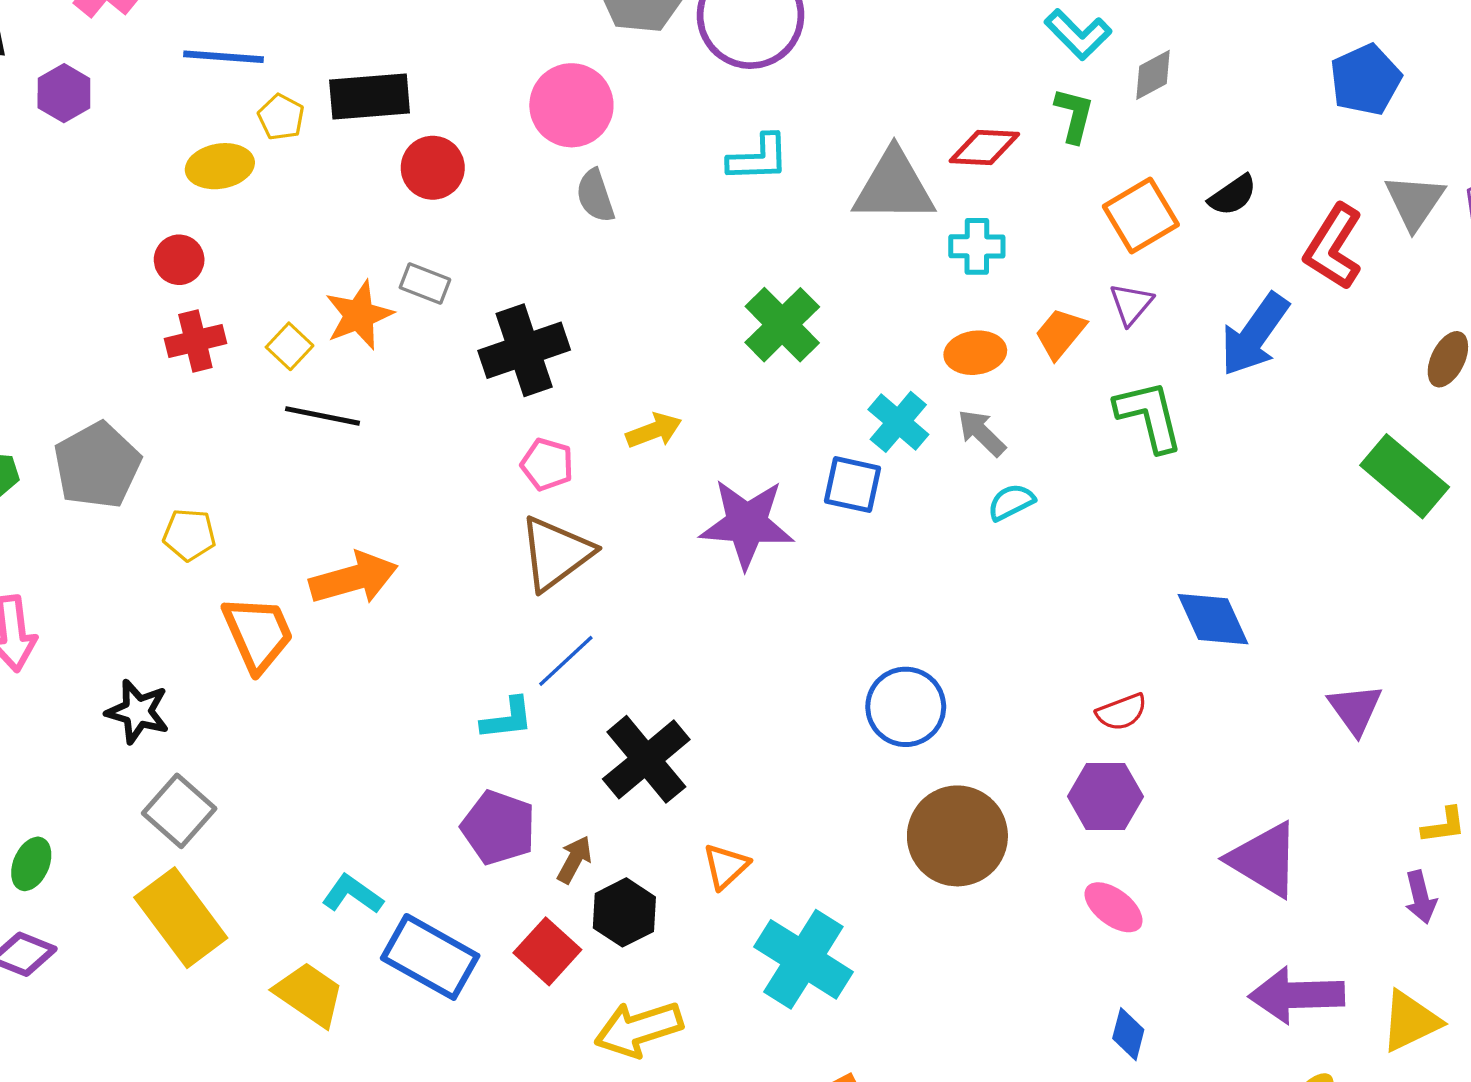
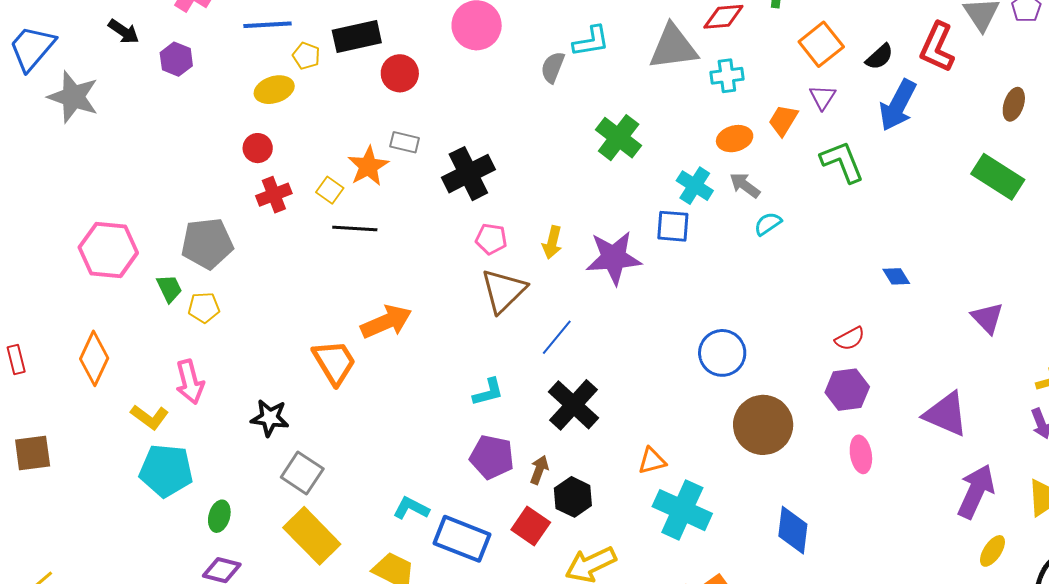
black semicircle: (1233, 195) -> (880, 57), moved
gray semicircle: (595, 196) -> (553, 67), moved, turned 48
yellow arrow: (654, 431) -> (552, 242), moved, turned 132
gray pentagon: (97, 465) -> (207, 243), moved, turned 30
yellow pentagon: (189, 535) -> (204, 308), moved
blue diamond: (1213, 619) -> (896, 276), size x0.6
blue line: (566, 661) -> (557, 337), moved
orange triangle: (726, 866) -> (652, 461), moved, turned 36
pink ellipse: (1114, 907) -> (861, 454), turned 51
purple arrow: (1297, 995) -> (976, 491), turned 124
blue diamond: (1128, 1034) -> (793, 530), moved, size x1.6

